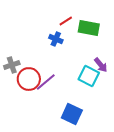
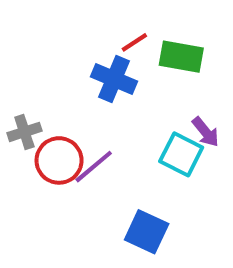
blue cross: (56, 39) -> (114, 79), size x1.5

